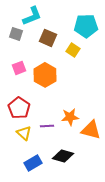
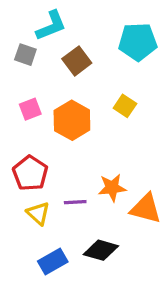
brown square: (48, 38) -> (77, 61), turned 30
yellow square: (73, 50) -> (125, 106), moved

